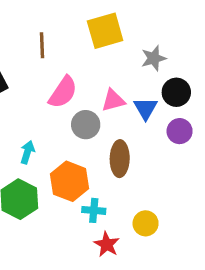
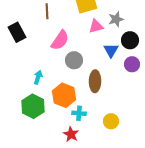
pink triangle: (113, 100) -> (96, 26), moved
red star: (107, 244) -> (71, 134), moved

